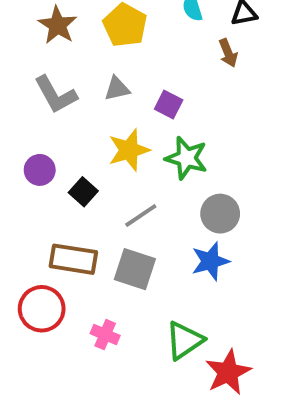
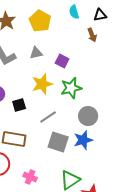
green star: (186, 158) -> (71, 88), turned -30
black square: (83, 192) -> (19, 105), turned 32
gray square: (135, 269) -> (58, 142), moved

